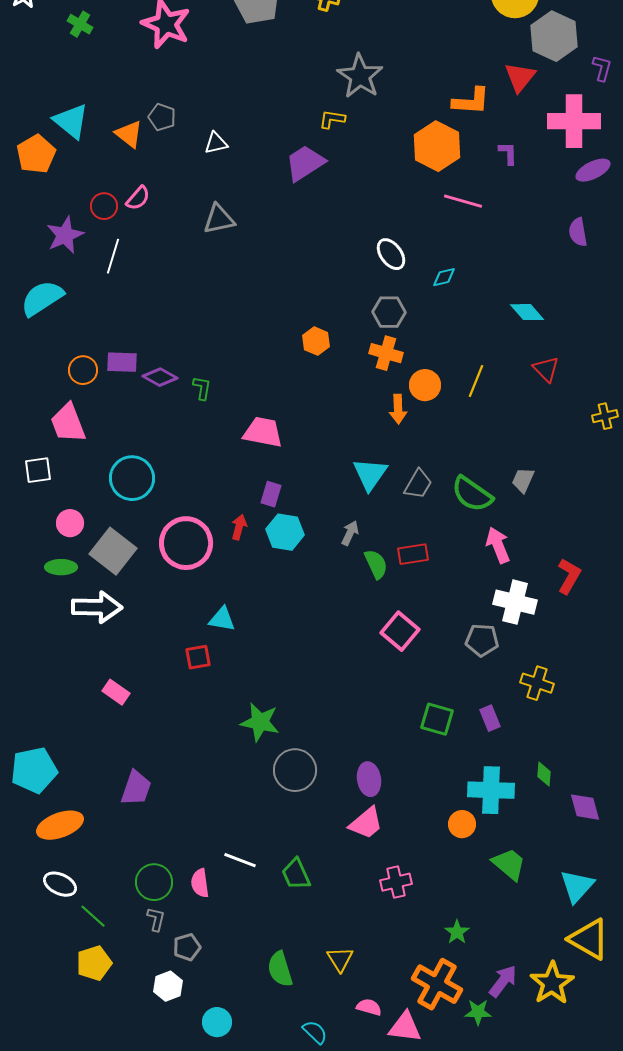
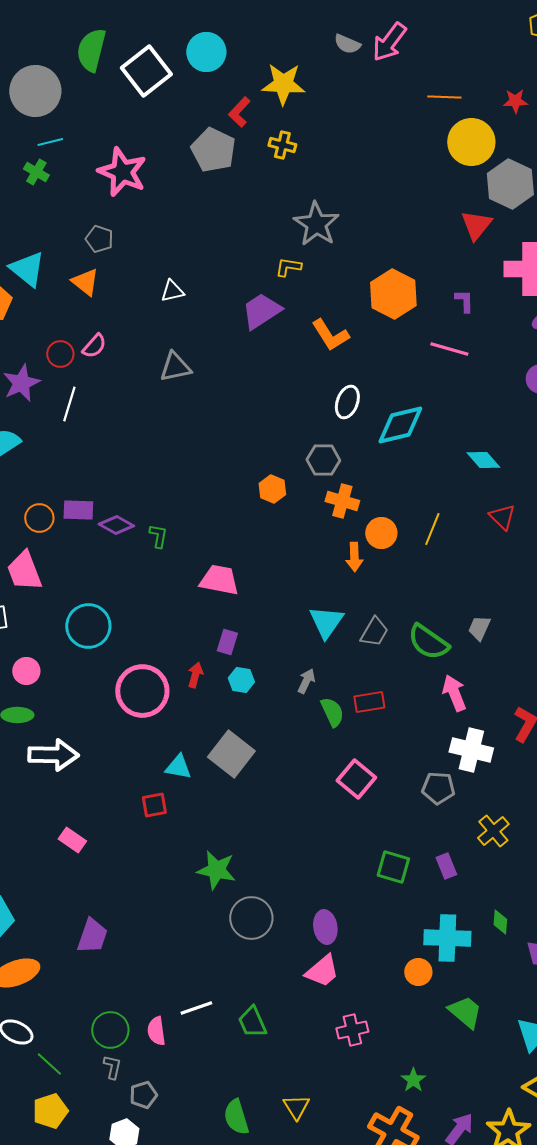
orange L-shape: (471, 101) -> (330, 335), moved, turned 54
gray pentagon: (162, 117) -> (99, 239), moved
pink line: (463, 201) -> (449, 349), moved
white ellipse: (391, 254) -> (347, 402), turned 56
cyan diamond: (444, 277) -> (400, 425), size x2.0
gray hexagon: (389, 312) -> (323, 460), moved
cyan hexagon: (285, 532) -> (241, 680), size x0.7
gray square: (113, 551) -> (231, 754), moved
yellow cross: (537, 683) -> (493, 831), turned 32
white line: (240, 860) -> (196, 1008), turned -40

